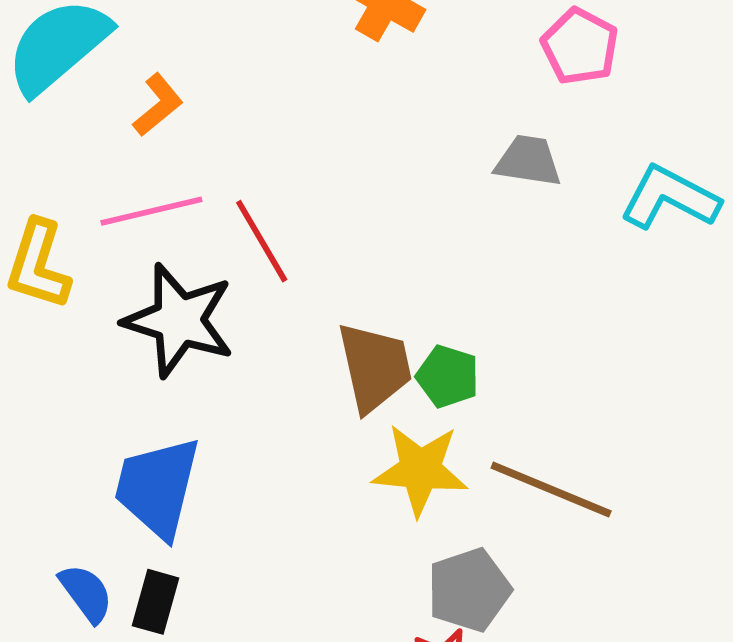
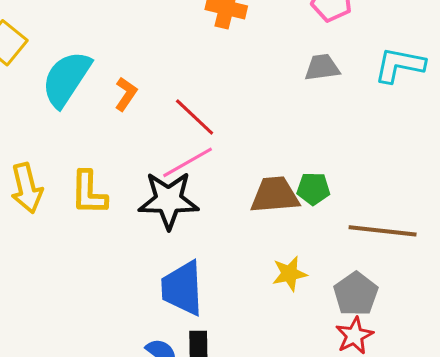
pink line: (151, 211) -> (188, 162), moved
red line: (262, 241) -> (195, 117), moved
brown trapezoid: (375, 367) -> (275, 195), turned -66
yellow star: (420, 470) -> (289, 274), moved, size x0.7

